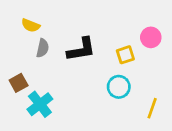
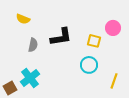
gray semicircle: (43, 48) -> (33, 45), moved
yellow square: (125, 55) -> (94, 41), turned 32
brown square: (19, 83) -> (10, 88), moved

